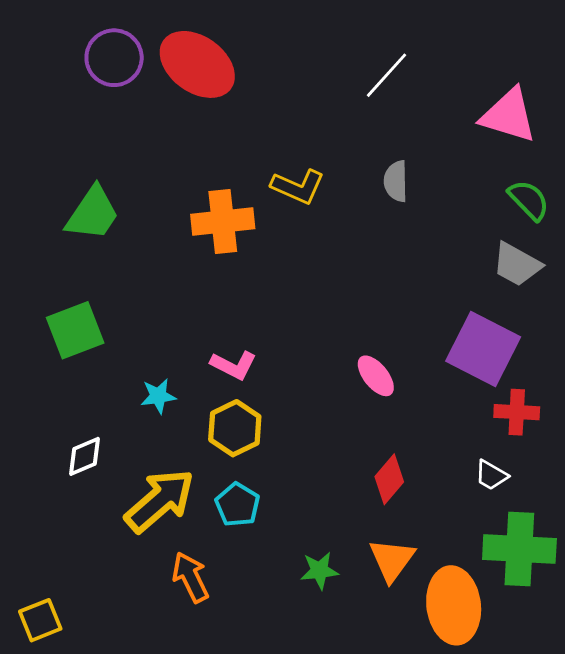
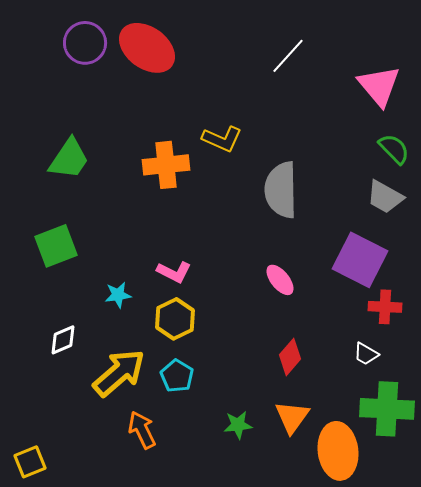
pink triangle: (509, 115) -> (379, 86), turned 33
gray semicircle: (396, 181) -> (281, 190), moved, size x1.8

